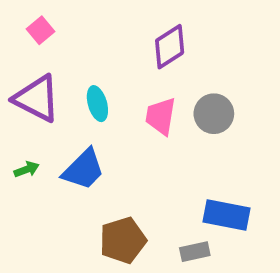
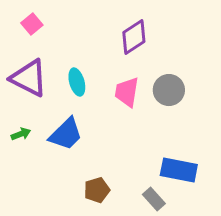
brown pentagon: (123, 240) -> (97, 190), size x0.7
gray rectangle: (195, 252) -> (154, 199), turned 60

